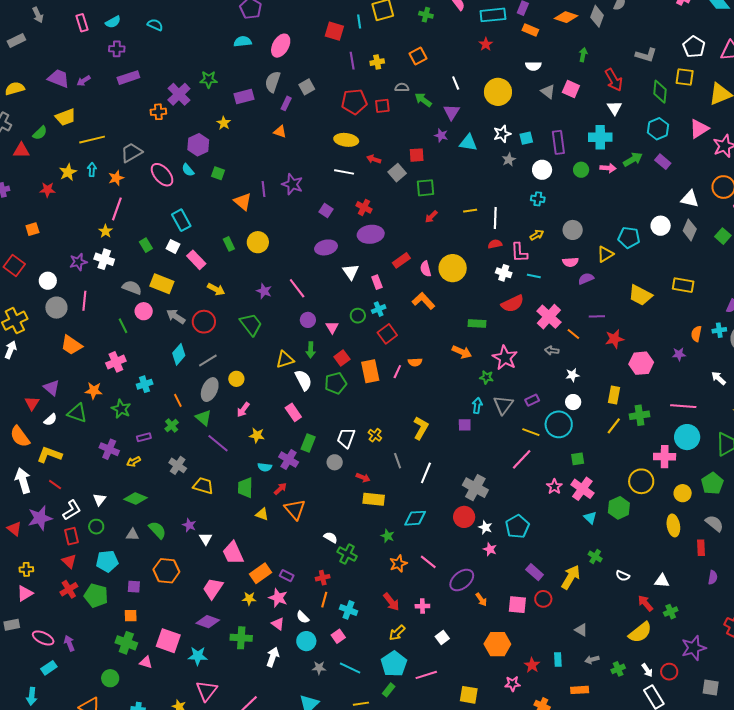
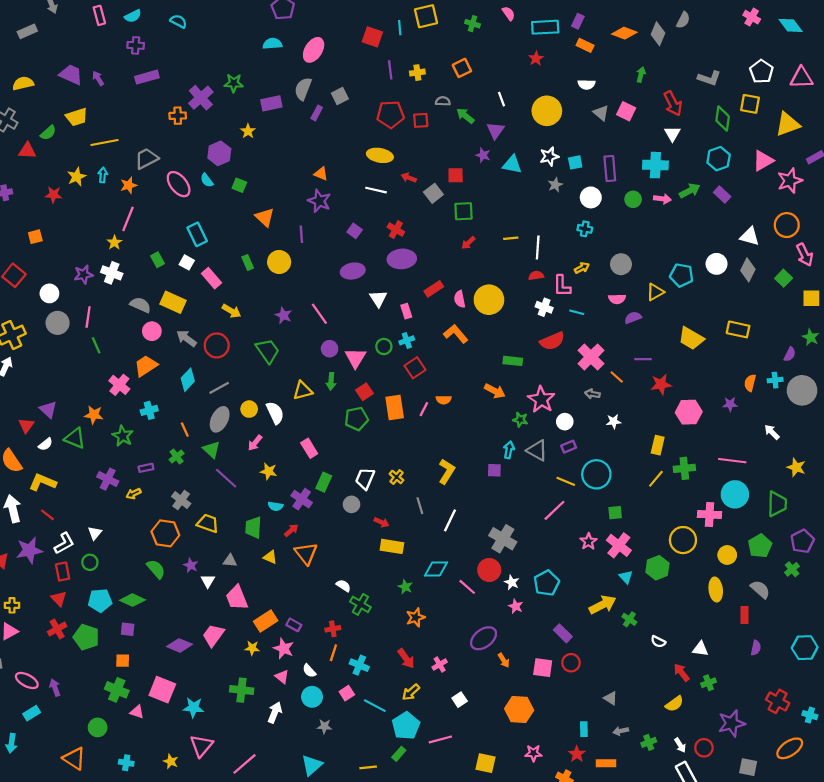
purple arrow: (84, 81) -> (98, 78), turned 88
orange triangle: (280, 132) -> (321, 174), moved
purple line: (263, 189) -> (301, 234), moved
green line: (123, 326) -> (96, 345), moved
pink triangle: (332, 327) -> (355, 358), size x1.5
orange trapezoid: (71, 345) -> (146, 366), moved, turned 110
pink cross: (116, 362) -> (119, 385), turned -30
white semicircle: (303, 380) -> (275, 413), moved
white circle: (573, 402) -> (565, 422), moved
gray triangle: (503, 405) -> (537, 450), turned -40
green diamond: (136, 499) -> (133, 600), moved
gray triangle: (132, 535) -> (230, 561), moved
pink line: (428, 562) -> (467, 587), moved
orange hexagon: (166, 571) -> (165, 533), moved
yellow arrow: (571, 577) -> (603, 605), moved, turned 30
pink cross: (422, 606) -> (440, 665), turned -32
purple diamond: (208, 622) -> (179, 645), moved
yellow semicircle: (640, 632) -> (674, 704), size x0.7
red star: (532, 665) -> (577, 754), moved
cyan line: (350, 668) -> (375, 706), moved

